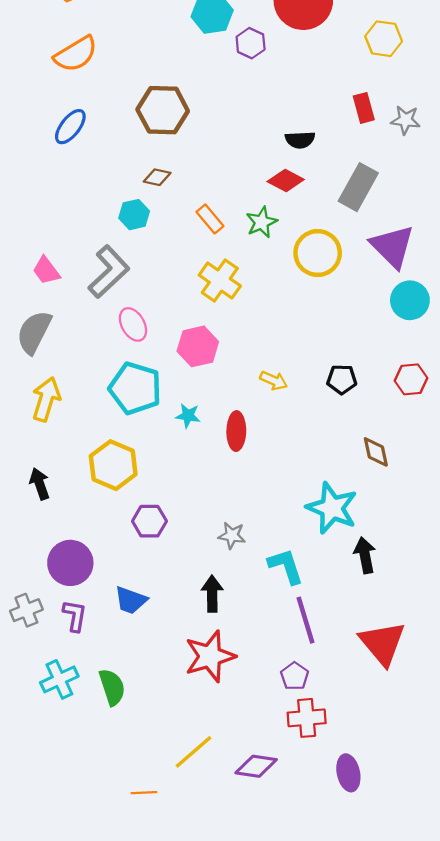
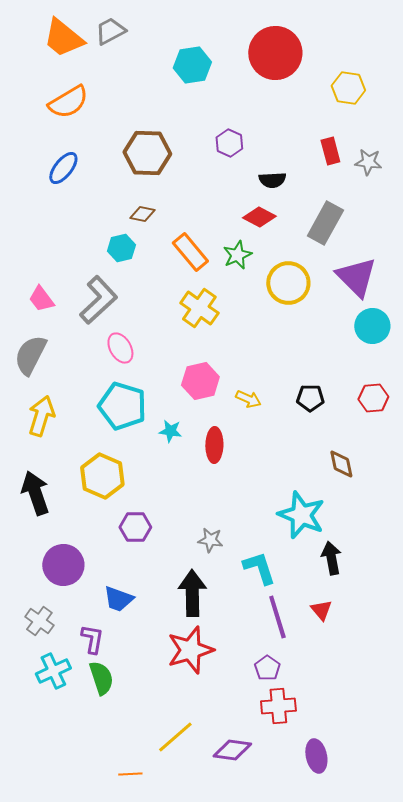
purple hexagon: (251, 43) -> (229, 143), moved
orange rectangle: (210, 219) -> (190, 252), size x1.4
pink hexagon: (198, 346) -> (200, 381), moved
black arrow: (40, 484) -> (35, 493), size x1.5
black arrow: (212, 594) -> (192, 593), size x1.4
gray cross: (26, 610) -> (39, 621), moved, turned -32
purple L-shape: (75, 616) -> (92, 639), moved
red triangle: (382, 643) -> (321, 610), moved, size x0.5

